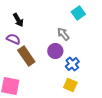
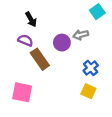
gray arrow: (63, 34) -> (81, 35), turned -64
purple circle: (55, 51) -> (62, 43), moved

